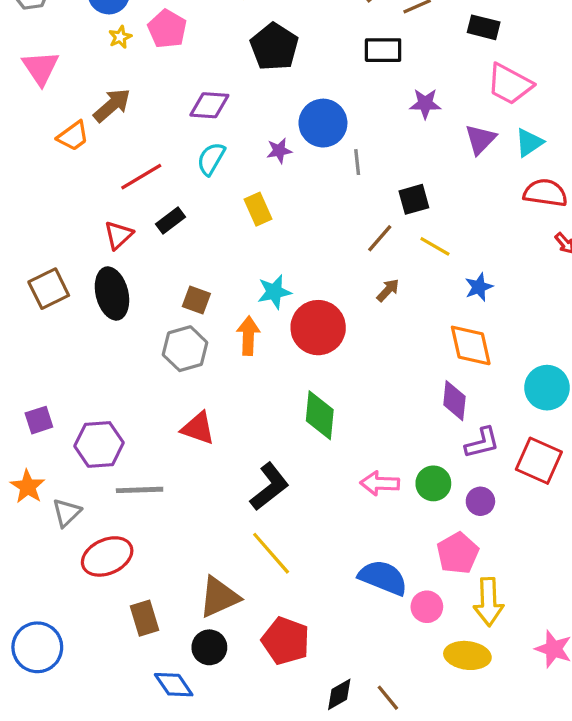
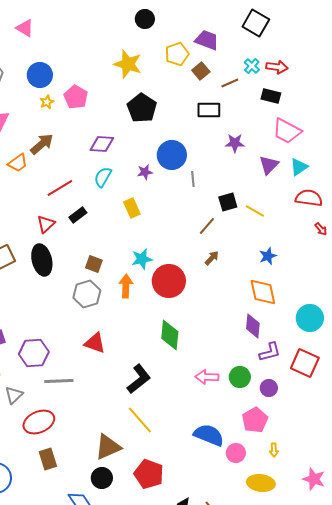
yellow line: (435, 246) -> (255, 211), moved
yellow arrow: (489, 602) -> (274, 450), size x0.5
brown rectangle: (144, 618) -> (48, 459), moved

